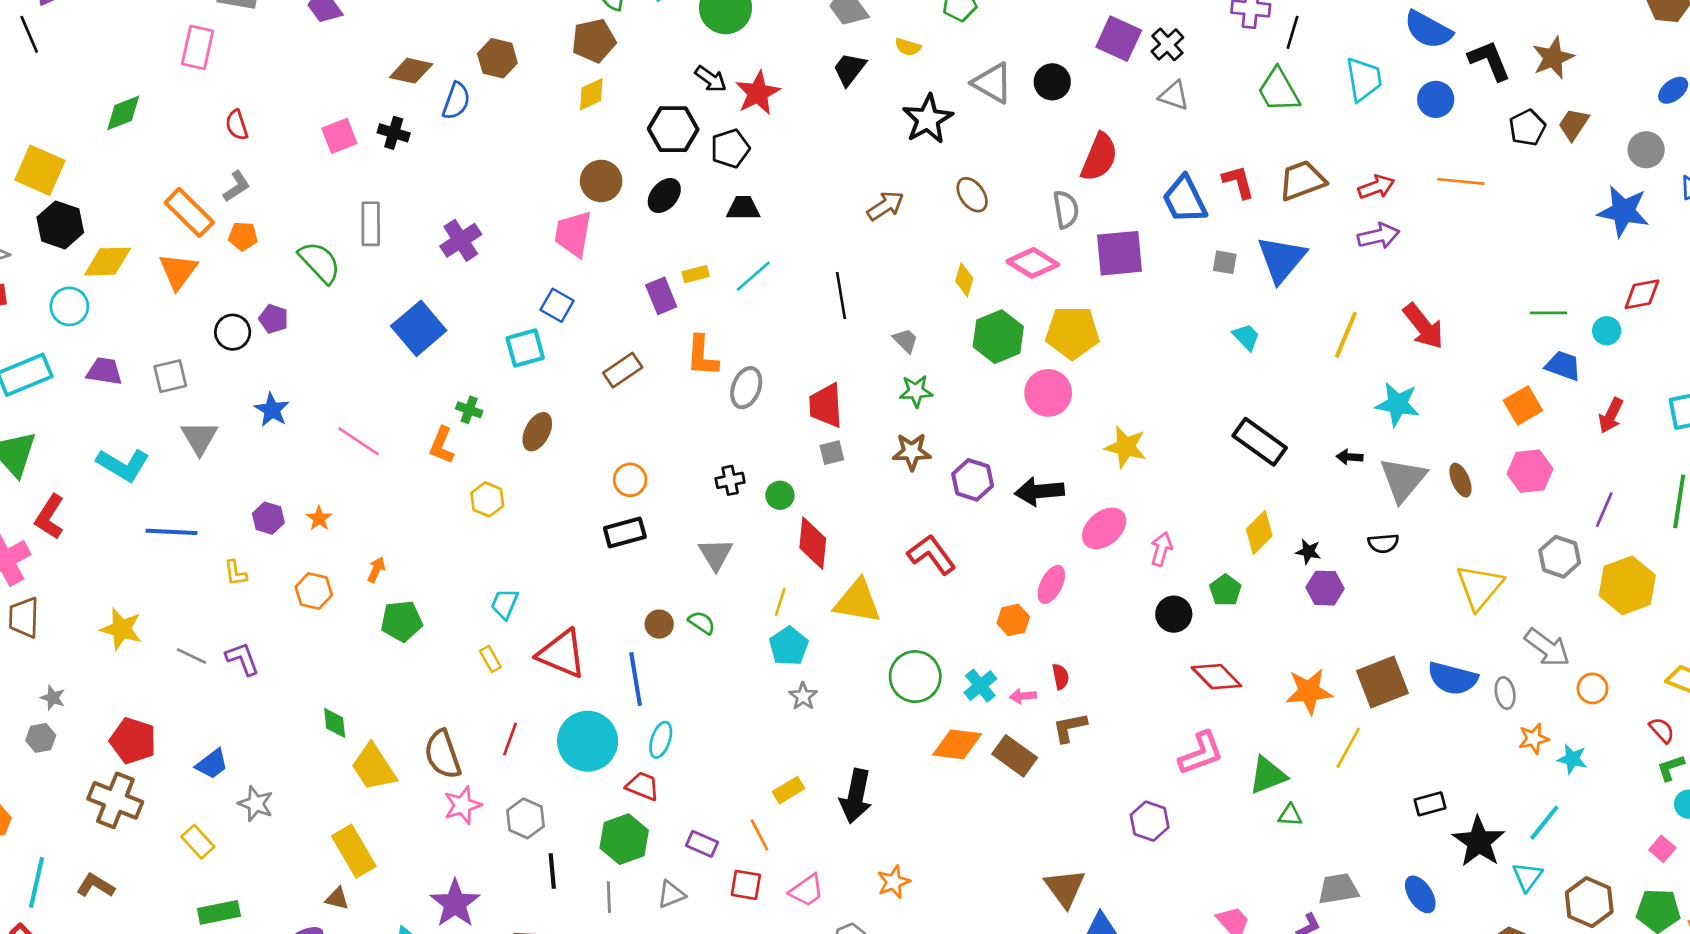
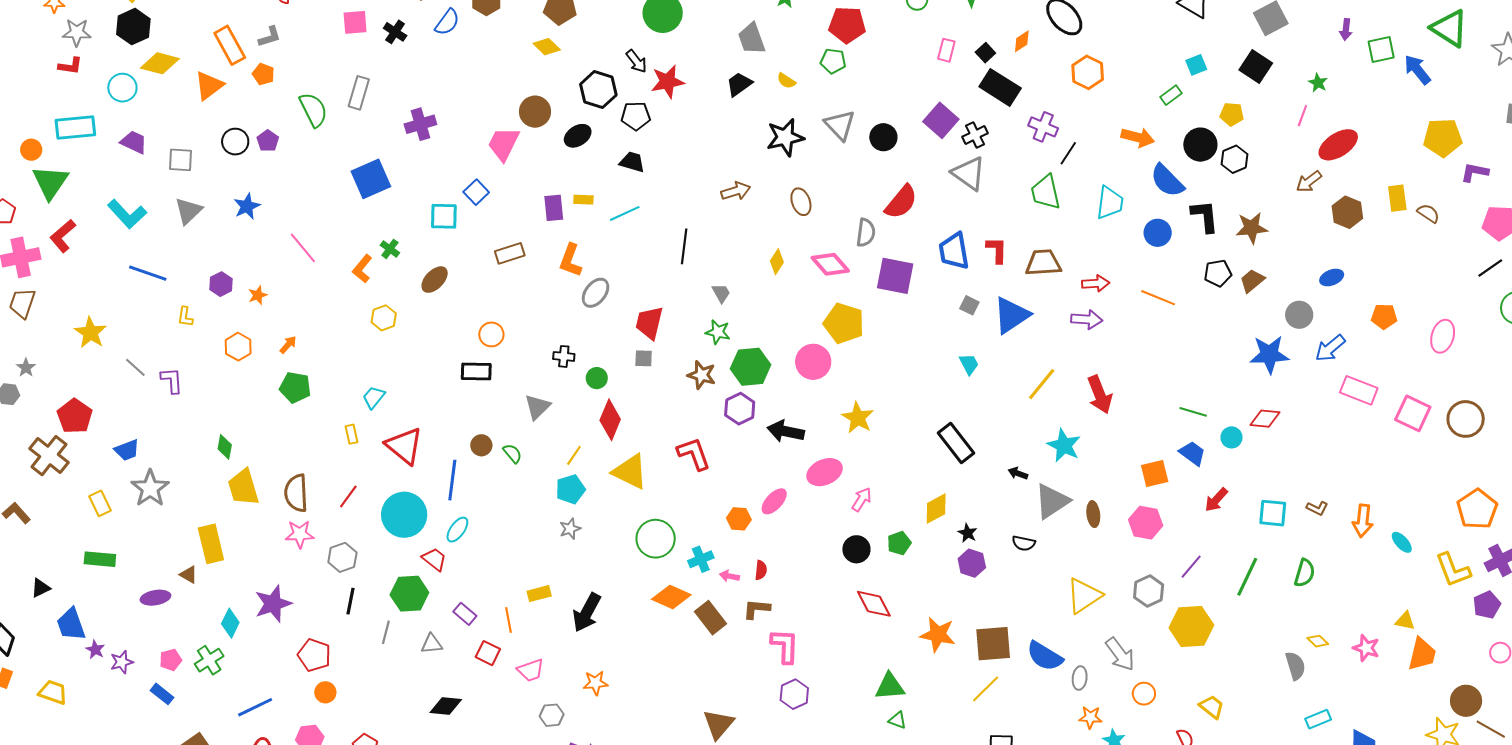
yellow diamond: (591, 94) -> (547, 47), turned 52
gray triangle: (1174, 96) -> (969, 173), size x1.5
blue star: (1623, 211) -> (1269, 354), turned -30
green hexagon: (998, 337) -> (751, 367), moved
yellow line: (1348, 748) -> (986, 689), moved
pink L-shape: (1201, 753) -> (785, 646), moved, turned -84
gray star: (256, 804) -> (150, 488), size x1.4

